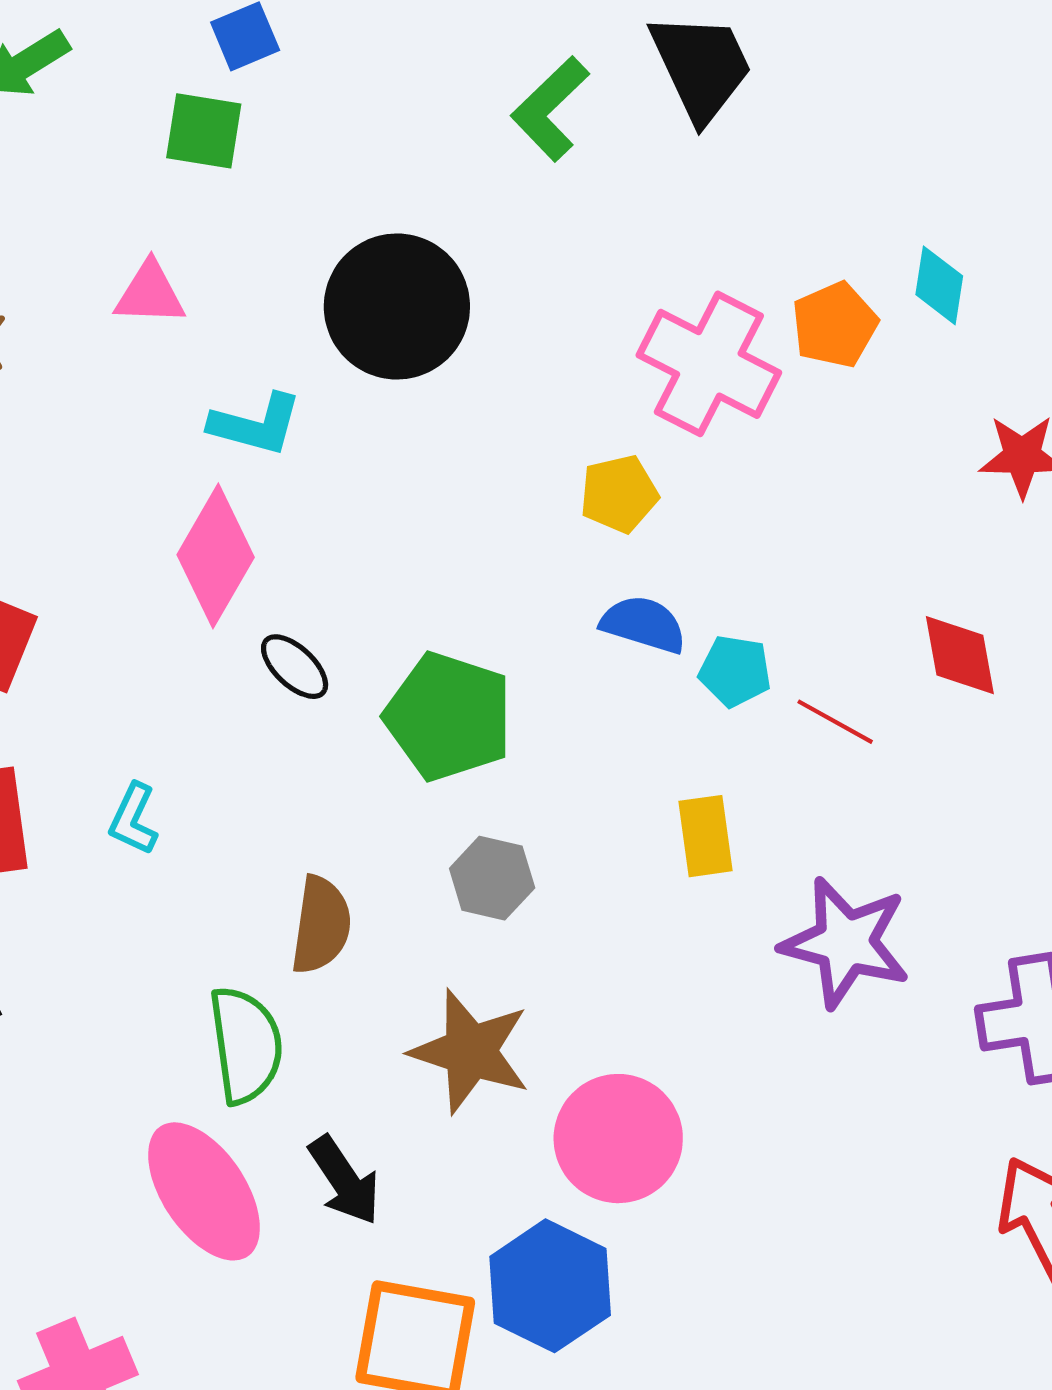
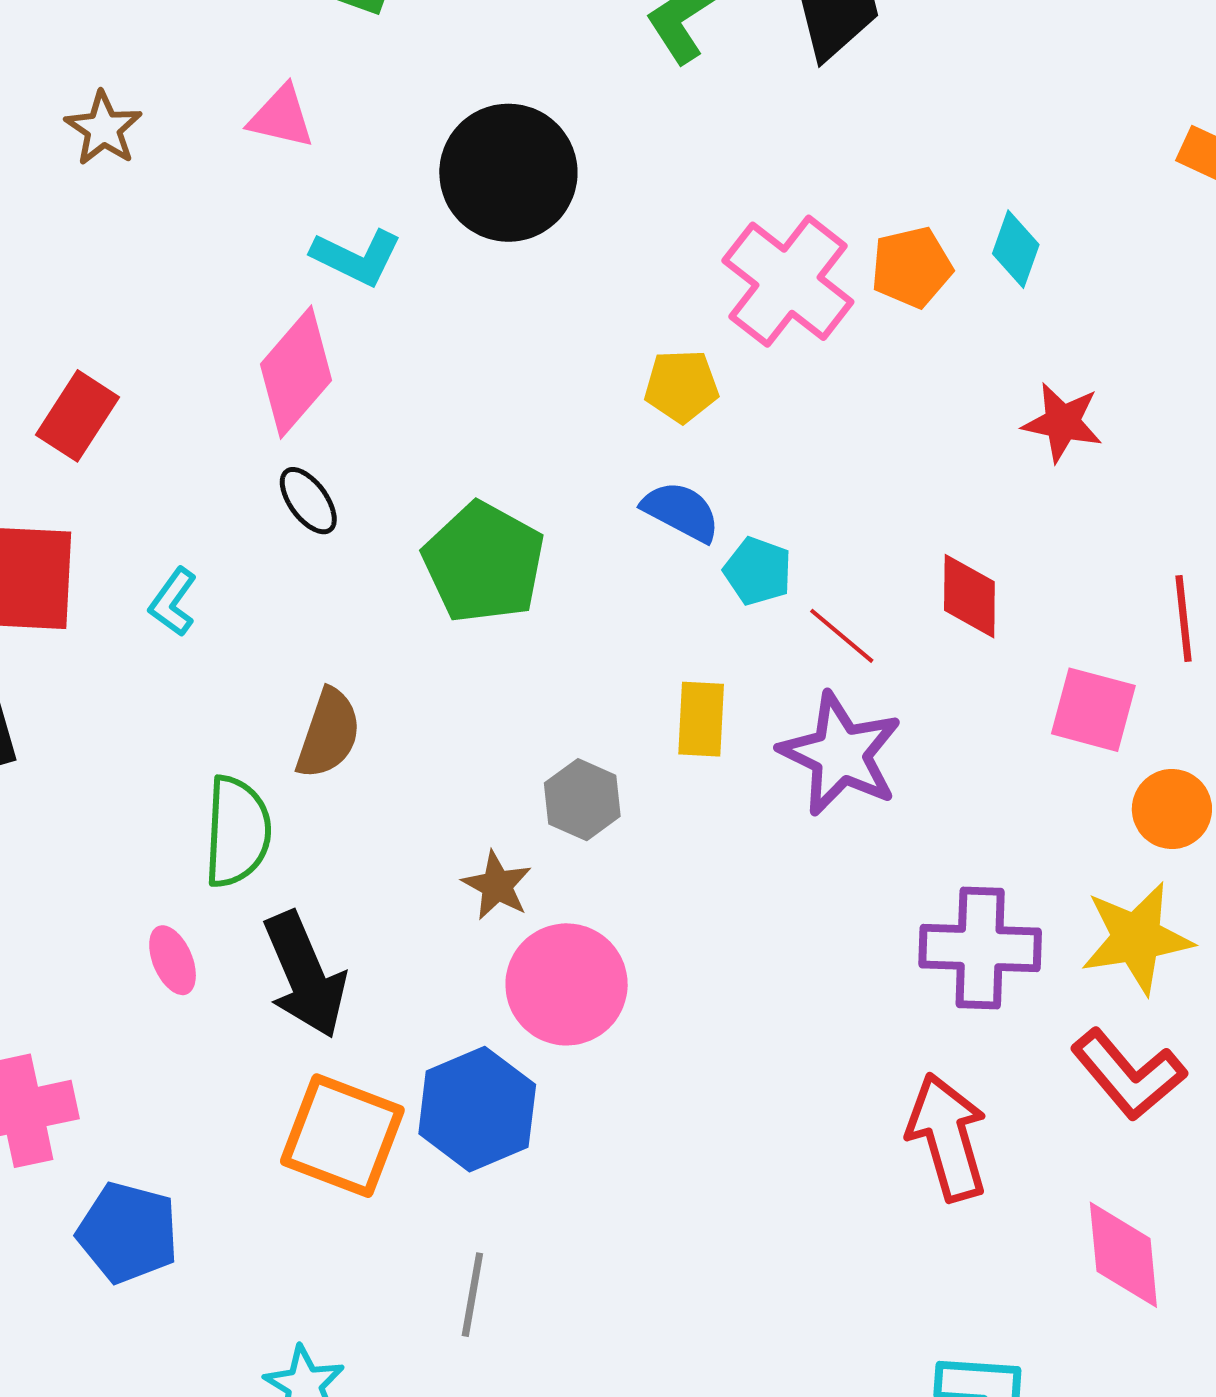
black ellipse: (295, 667) -> (308, 501), moved
gray hexagon: (492, 878) -> (582, 800), moved
purple star: (846, 943) -> (840, 754), moved
brown star: (470, 1051) -> (497, 885), moved, size x0.6
black arrow: (344, 1180) -> (305, 975), size x1.4
pink ellipse: (204, 1191) -> (173, 960), size x0.5

